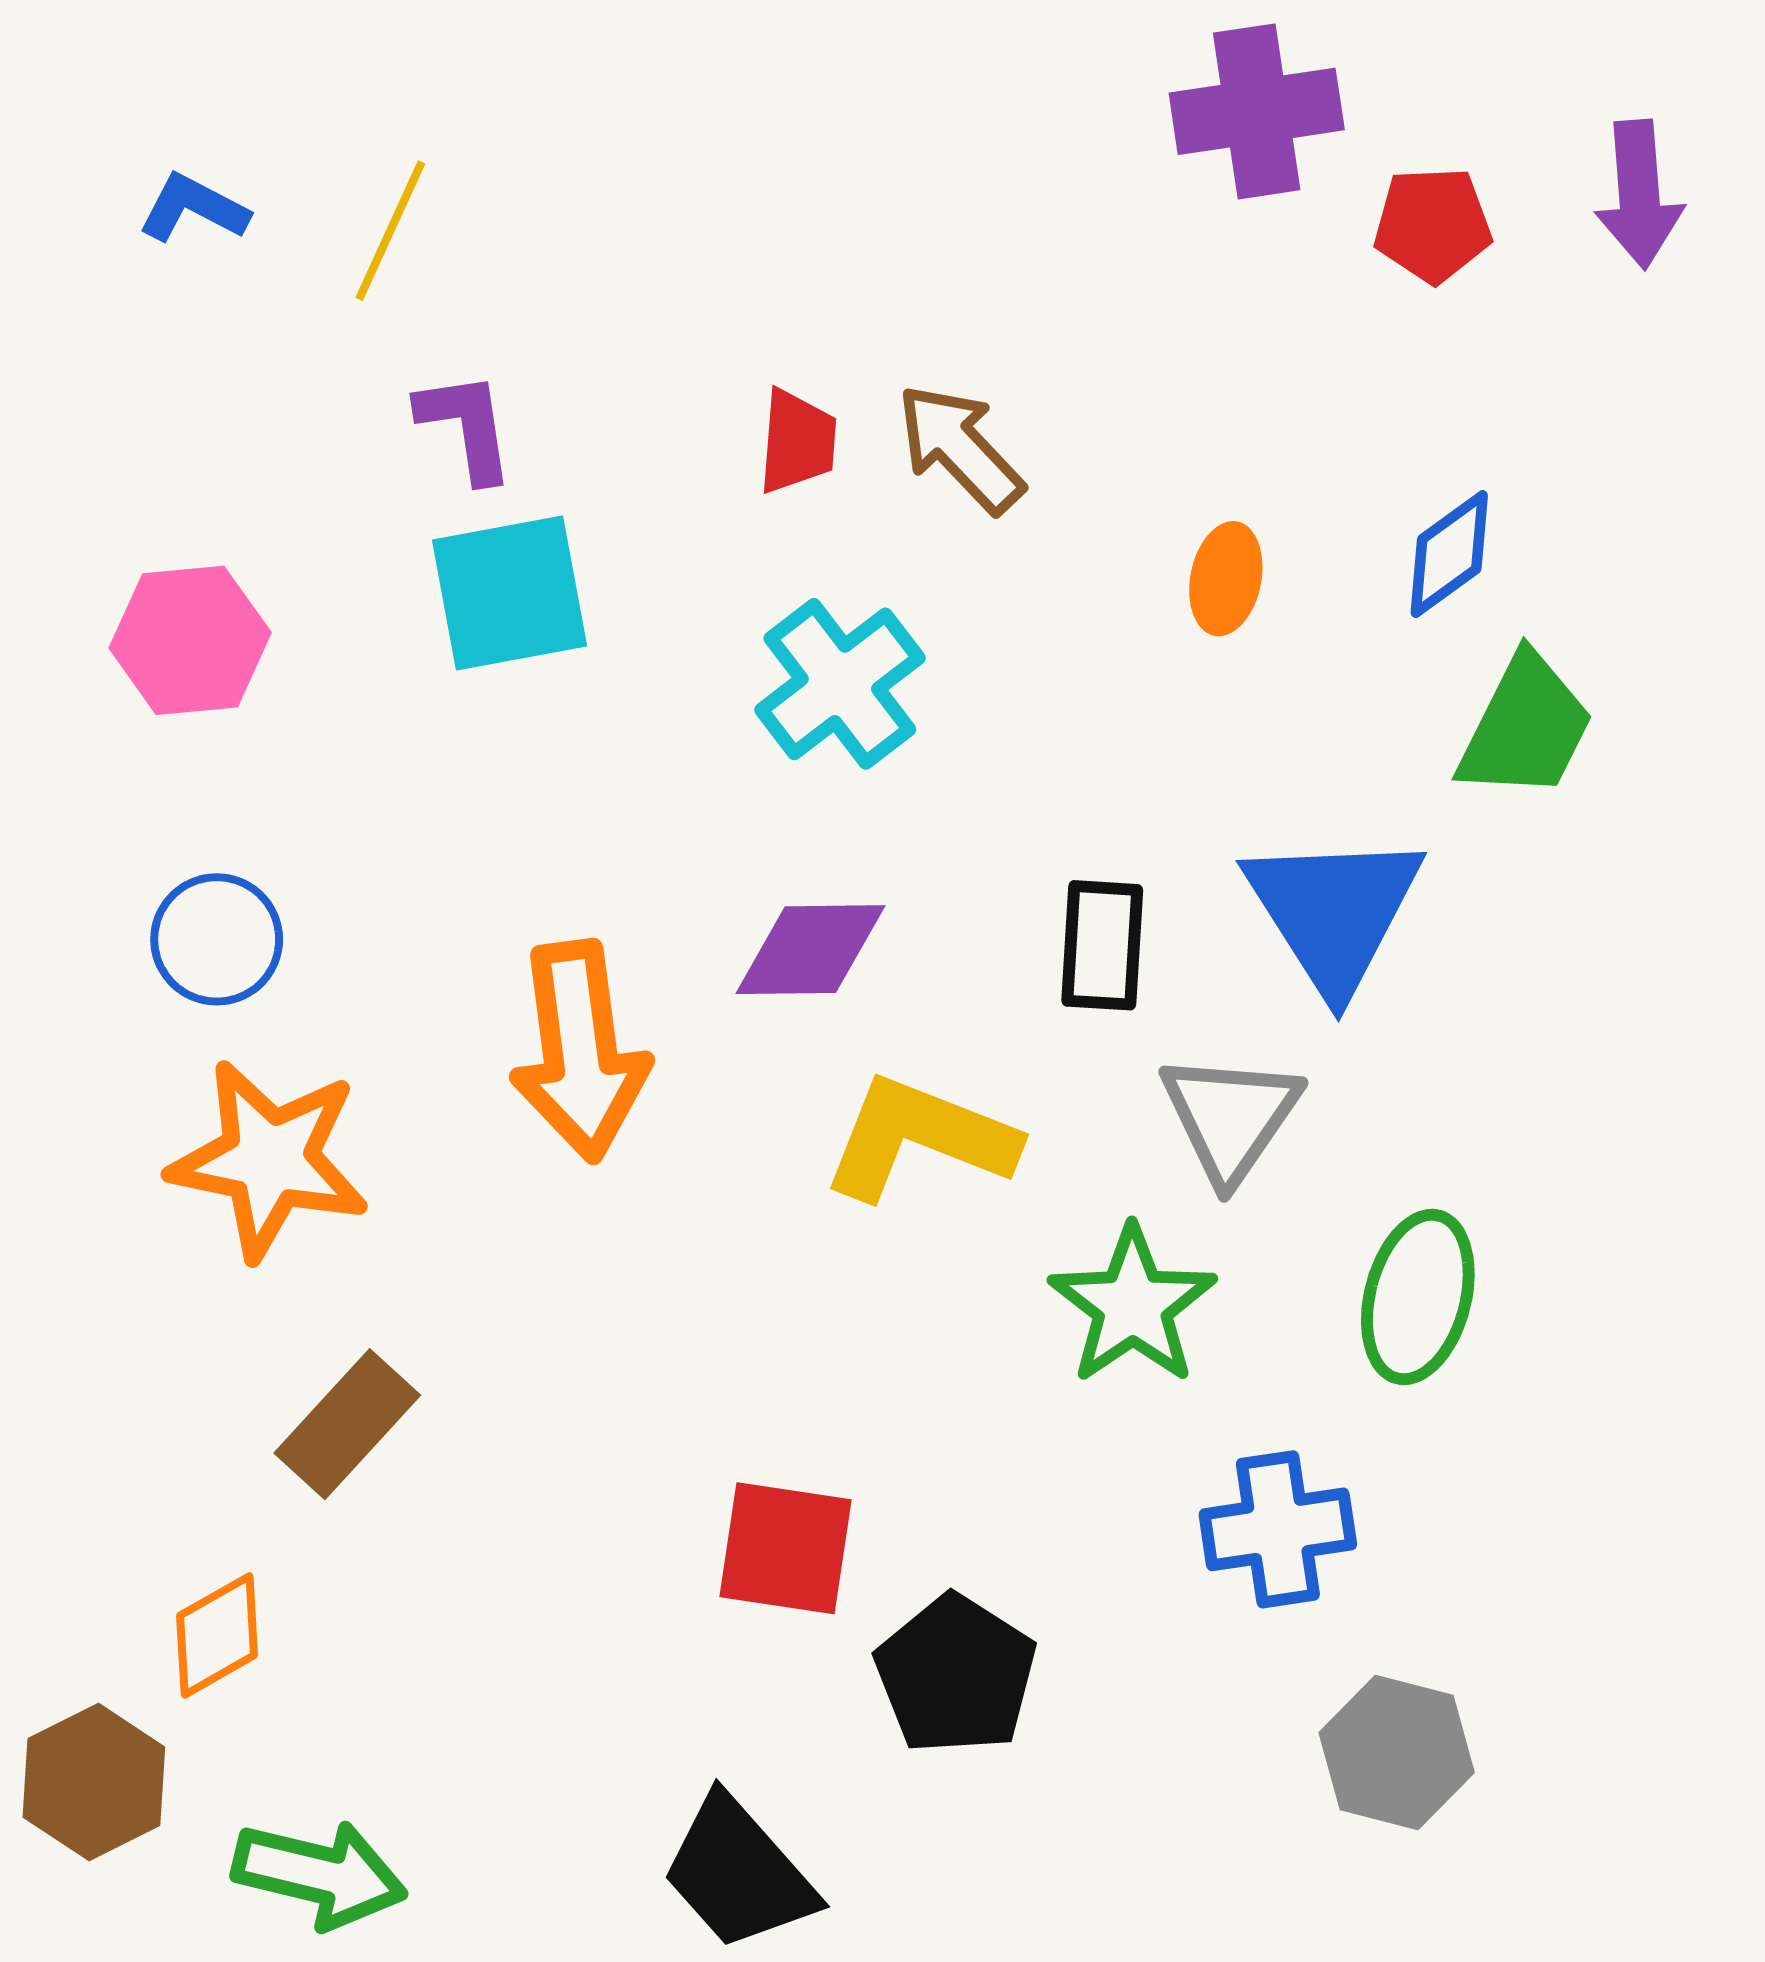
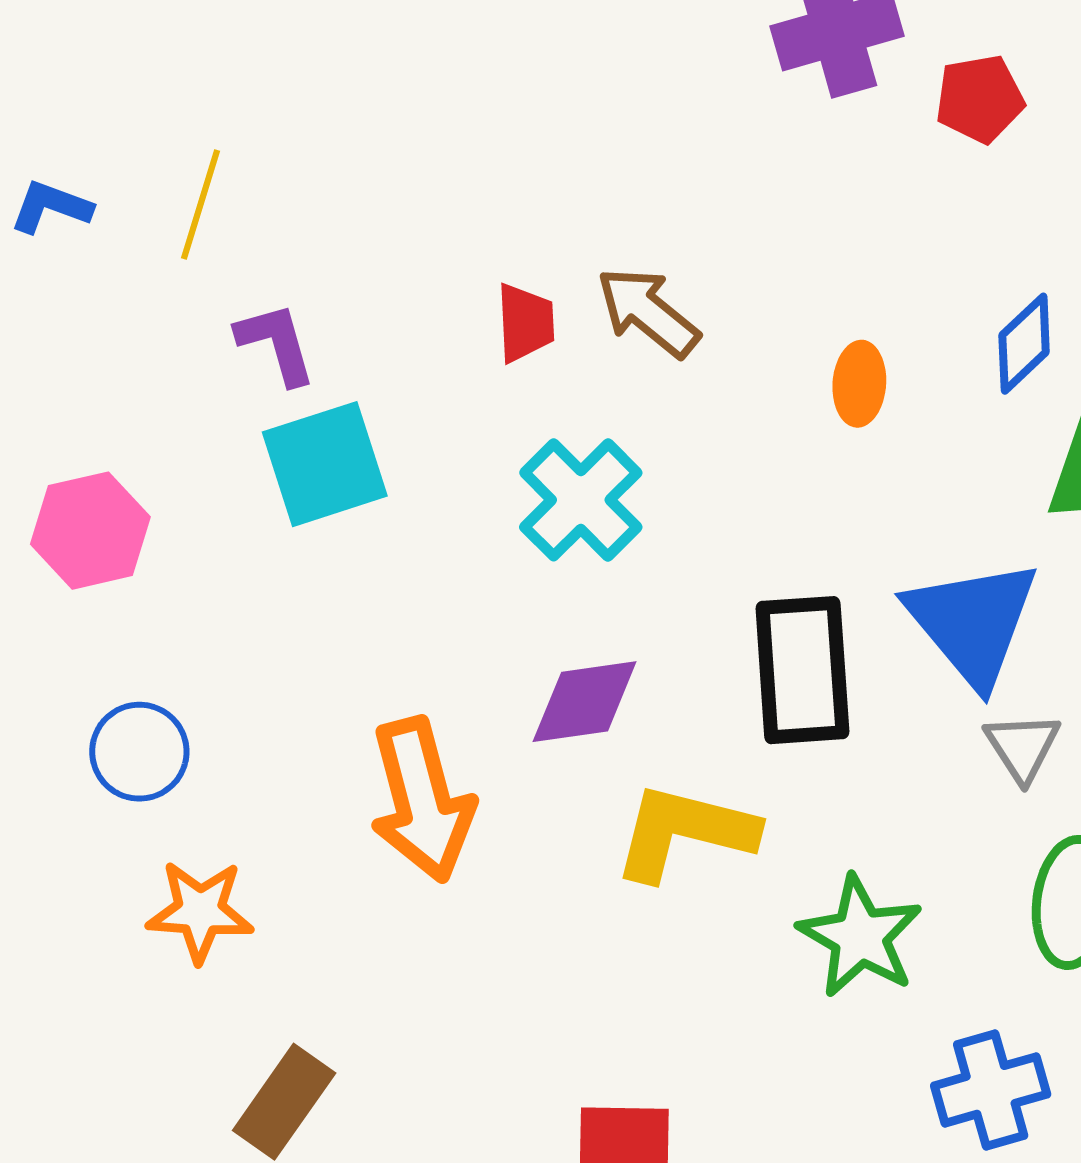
black rectangle: (1102, 945) -> (802, 670), size x1.5
gray triangle: (1230, 1117) -> (1023, 747), moved, size x0.7
orange star: (269, 1160) -> (200, 911), size x0.7

